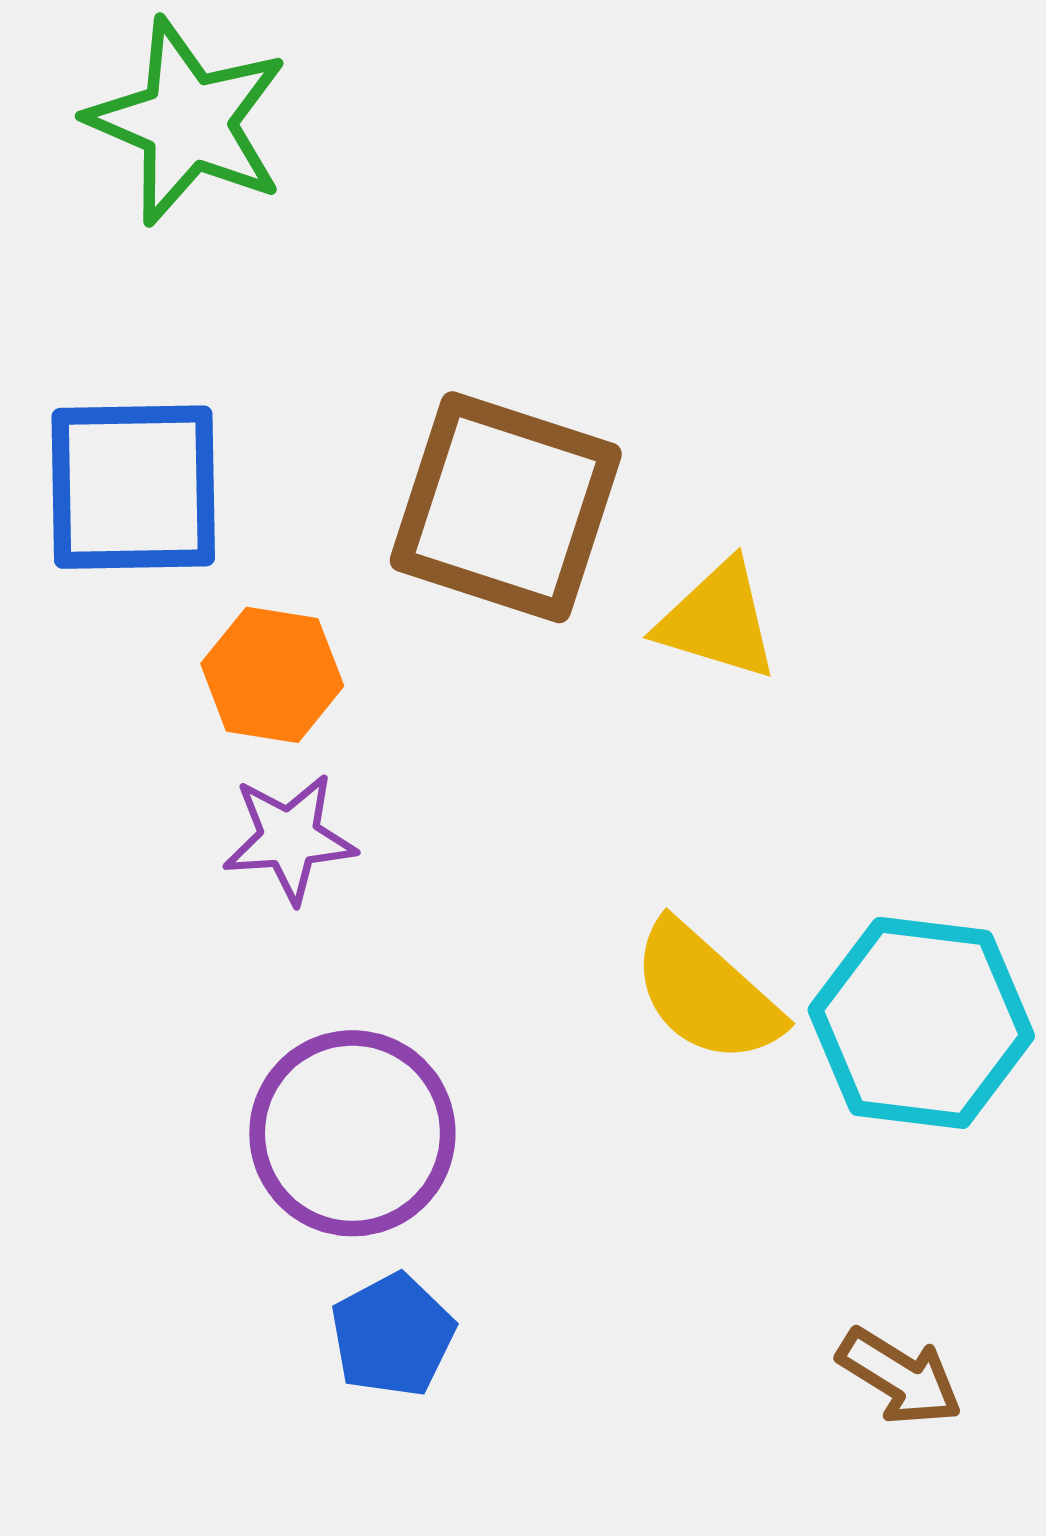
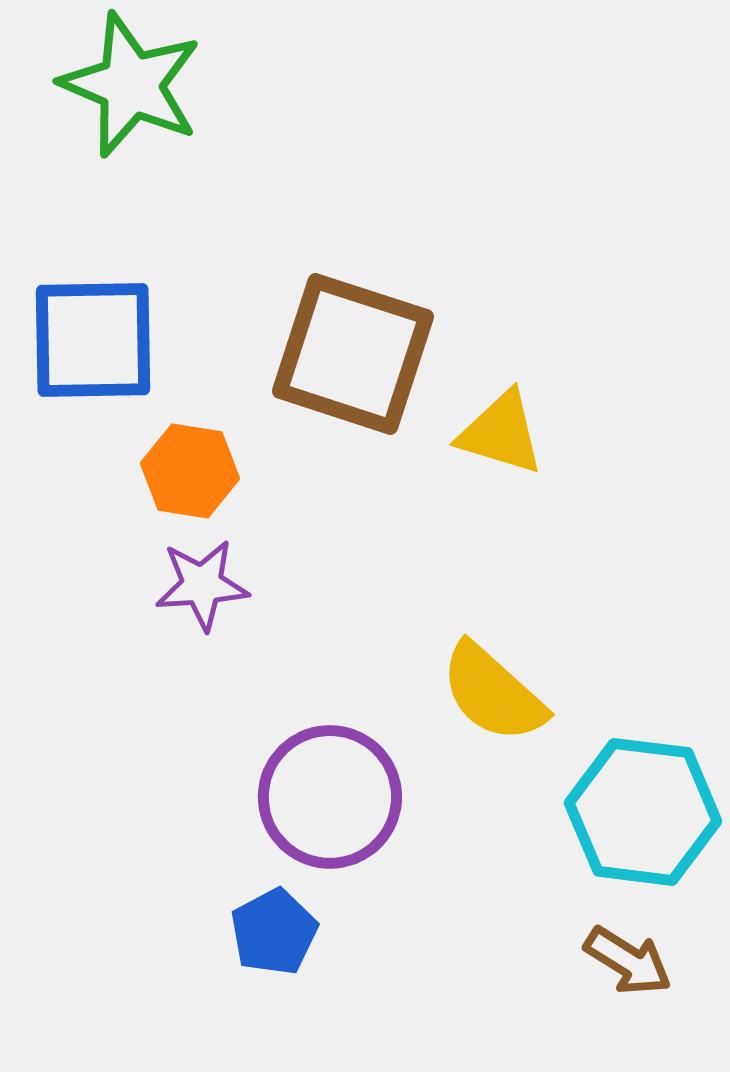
cyan hexagon: (921, 1023) -> (643, 812), moved
purple circle: (352, 1133) -> (330, 797), moved

